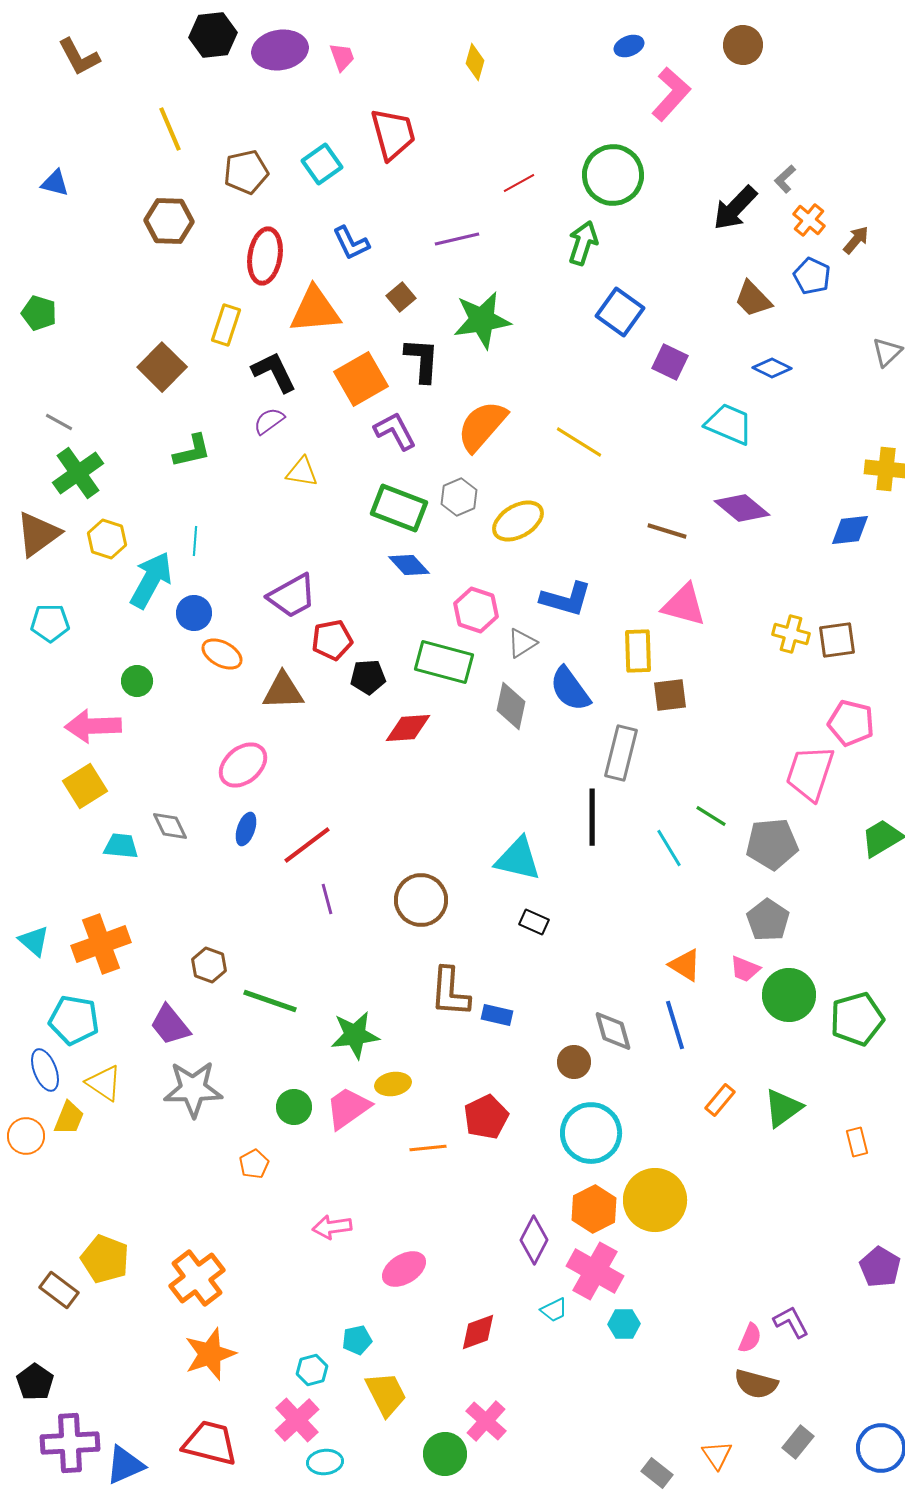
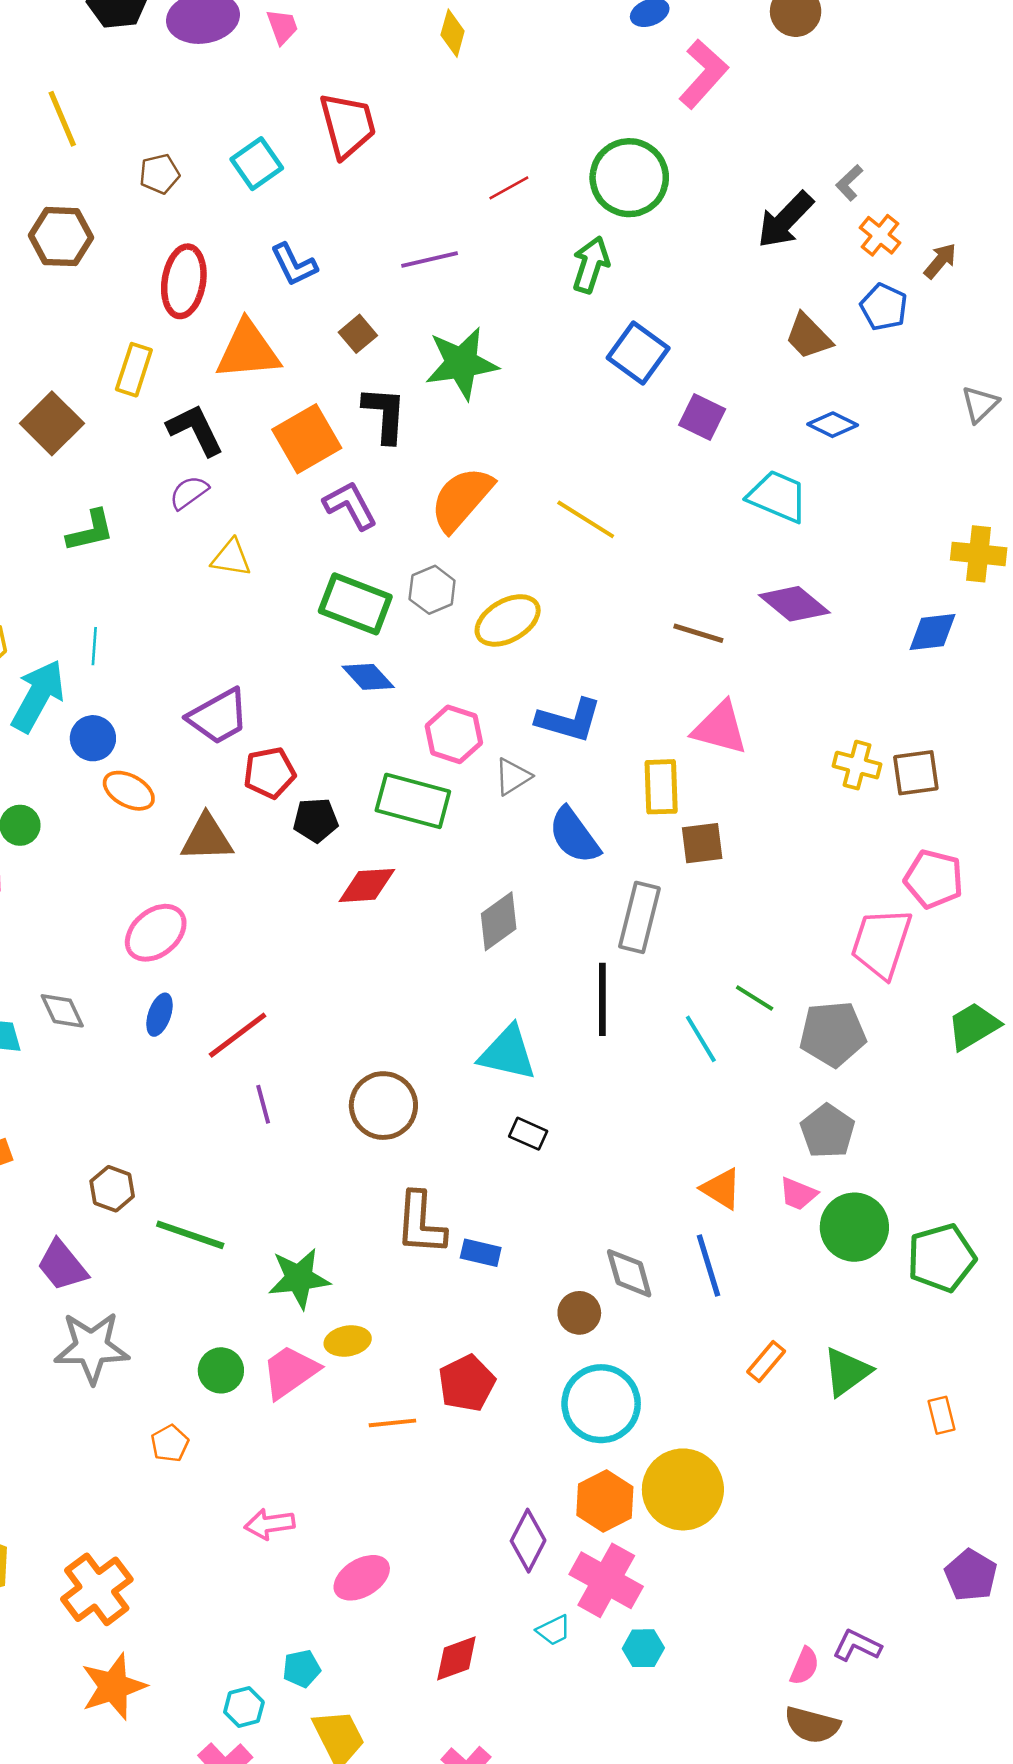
brown pentagon: (246, 172) -> (159, 174), size x0.7
gray diamond: (511, 706) -> (499, 921), moved, turned 42
purple L-shape: (791, 1322) -> (857, 1646), turned -36

